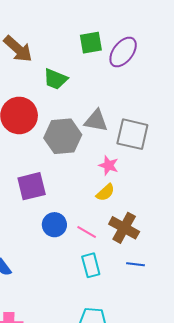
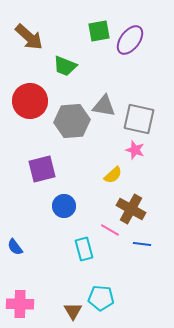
pink star: (109, 165) -> (135, 150), moved
pink line: (87, 232) -> (110, 230), moved
cyan rectangle: (91, 265) -> (84, 249), moved

